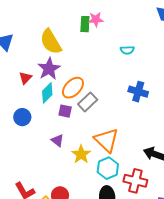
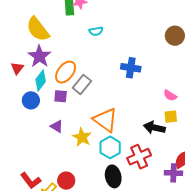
cyan semicircle: (127, 50) -> (96, 31), moved
blue circle: (22, 117) -> (31, 100), moved
red cross: (135, 181) -> (139, 157), turned -30

